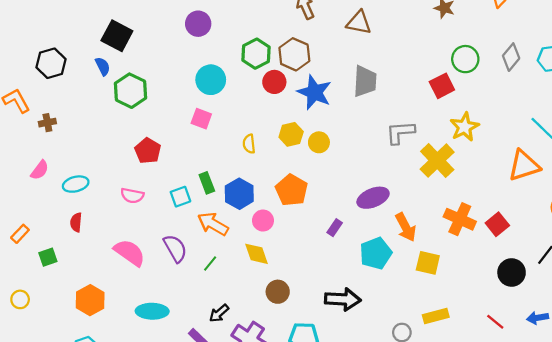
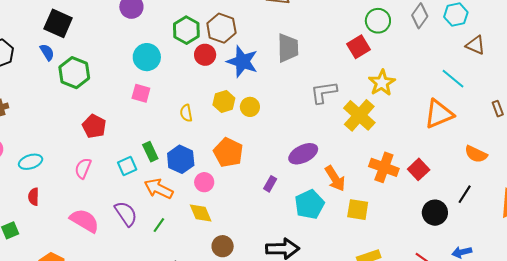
pink semicircle: (132, 196) -> (83, 168), turned 105

